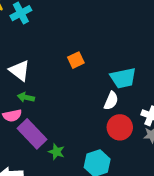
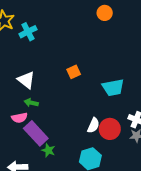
white semicircle: (111, 101) -> (93, 125), moved
green star: (56, 152) -> (48, 150), moved

